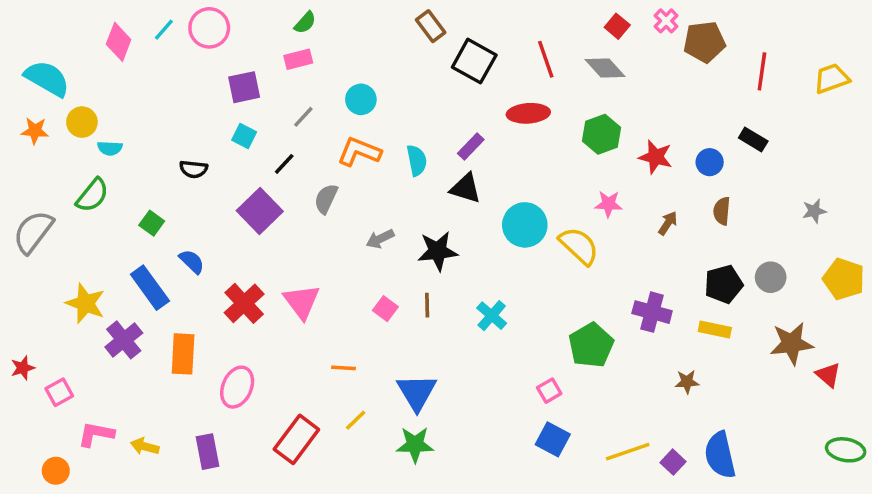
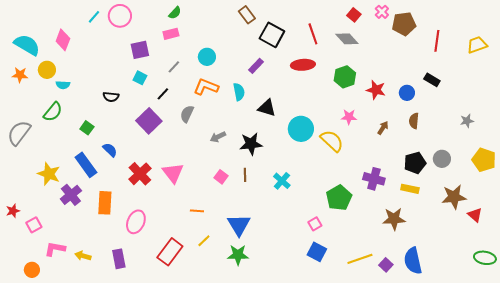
pink diamond: (119, 42) -> (63, 40), moved
purple rectangle: (471, 146) -> (256, 66), moved
brown star: (687, 382) -> (394, 219), size x1.6

